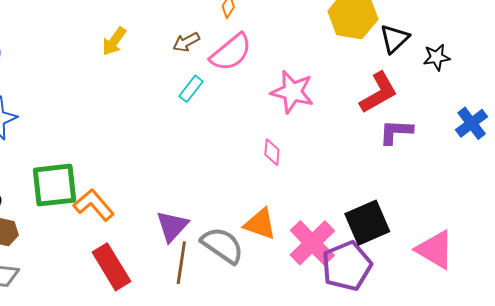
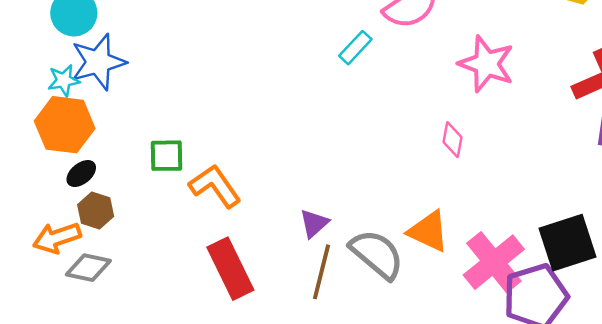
green square: (54, 185) -> (167, 156), size x0.6
purple triangle: (172, 226) -> (314, 223), size x0.7

